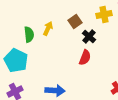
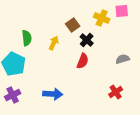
yellow cross: (104, 14) -> (102, 18), turned 35
yellow arrow: (48, 28) -> (54, 43), moved

